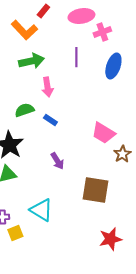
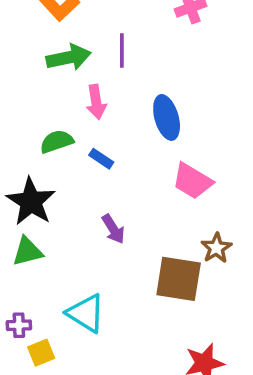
purple line: (76, 57) -> (122, 51), moved
blue ellipse: (113, 66) -> (167, 117), moved, turned -35
brown star: (122, 154) -> (216, 248), moved

